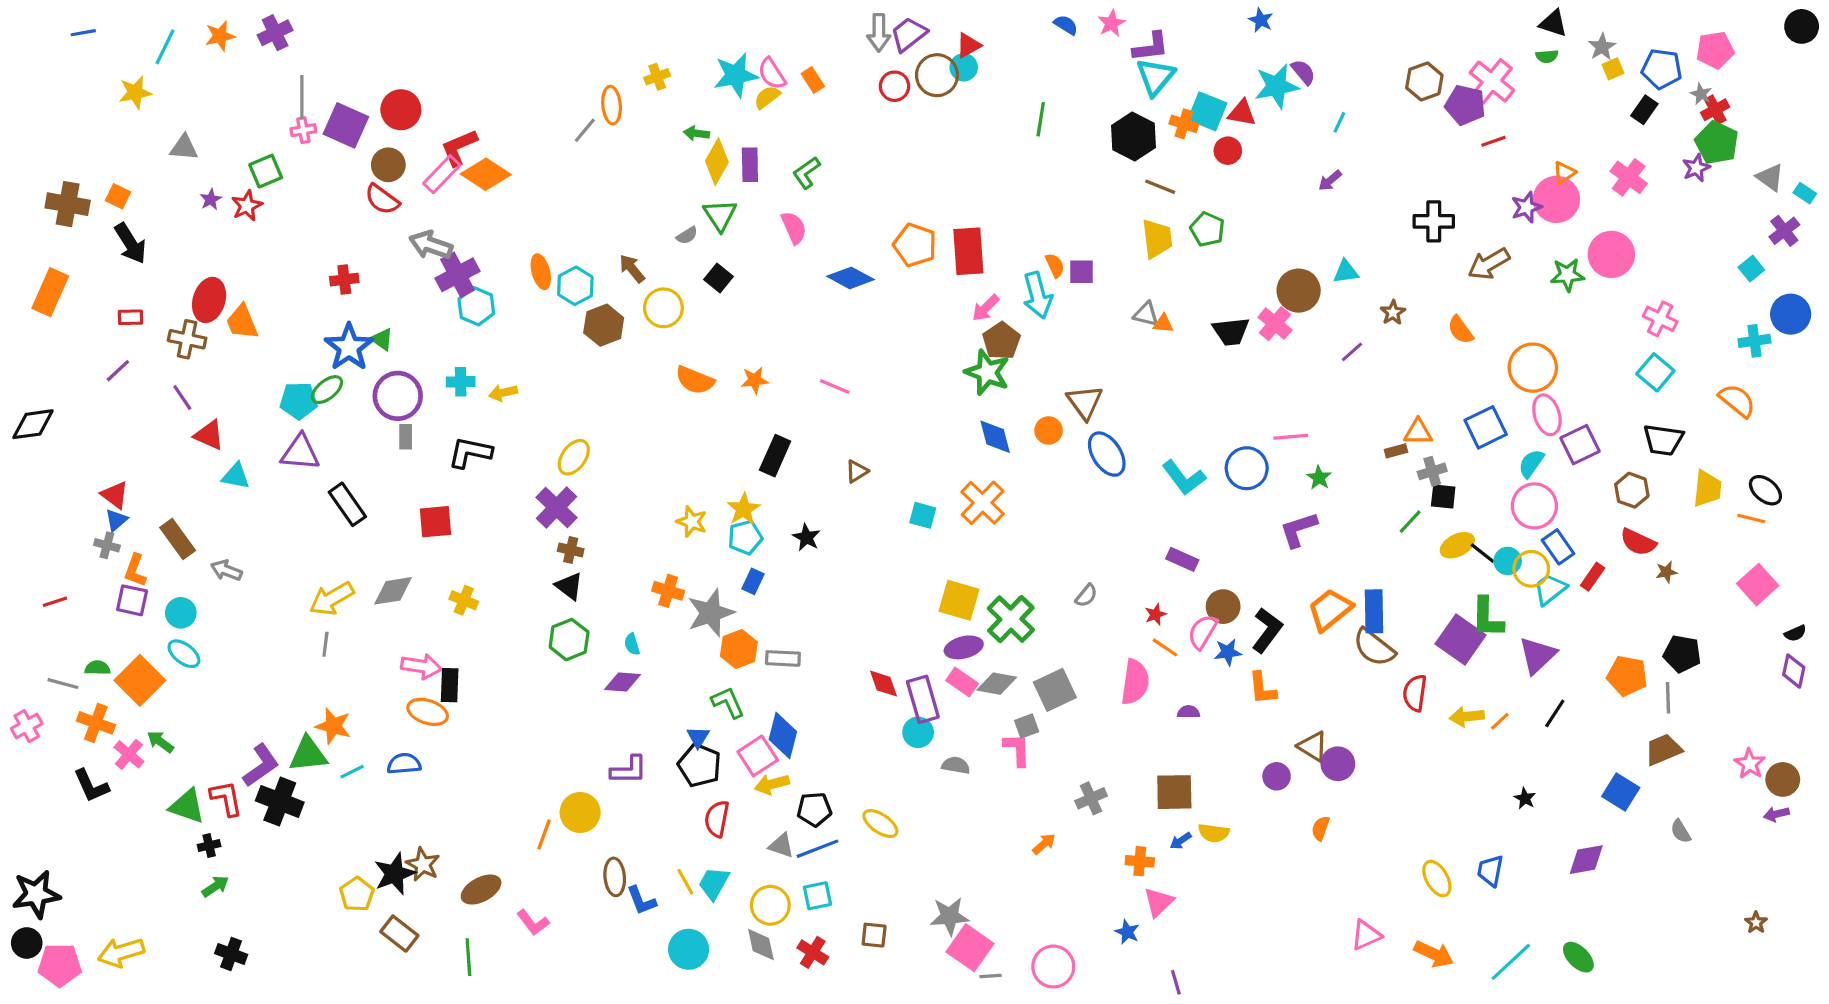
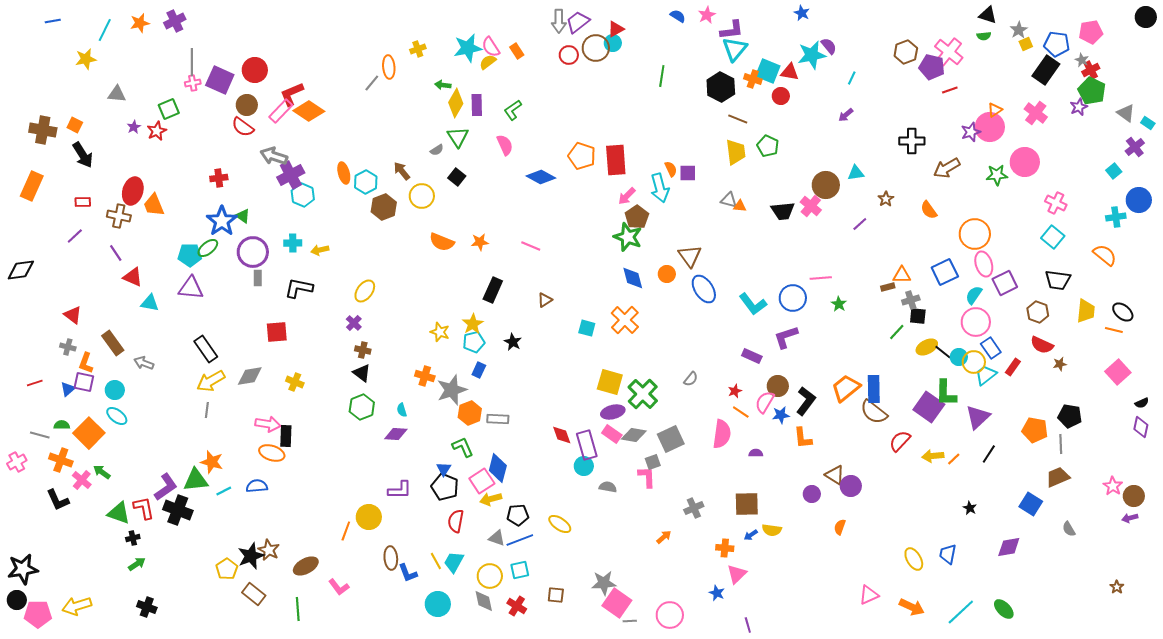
black rectangle: (1644, 110) -> (1046, 70), size x1.6
black rectangle: (347, 504) -> (206, 349), moved
purple cross: (557, 508) -> (354, 323), size x0.6
blue triangle: (116, 520) -> (68, 389), moved
purple L-shape: (1299, 530) -> (786, 337), moved
red semicircle: (1415, 693) -> (900, 441), turned 35

